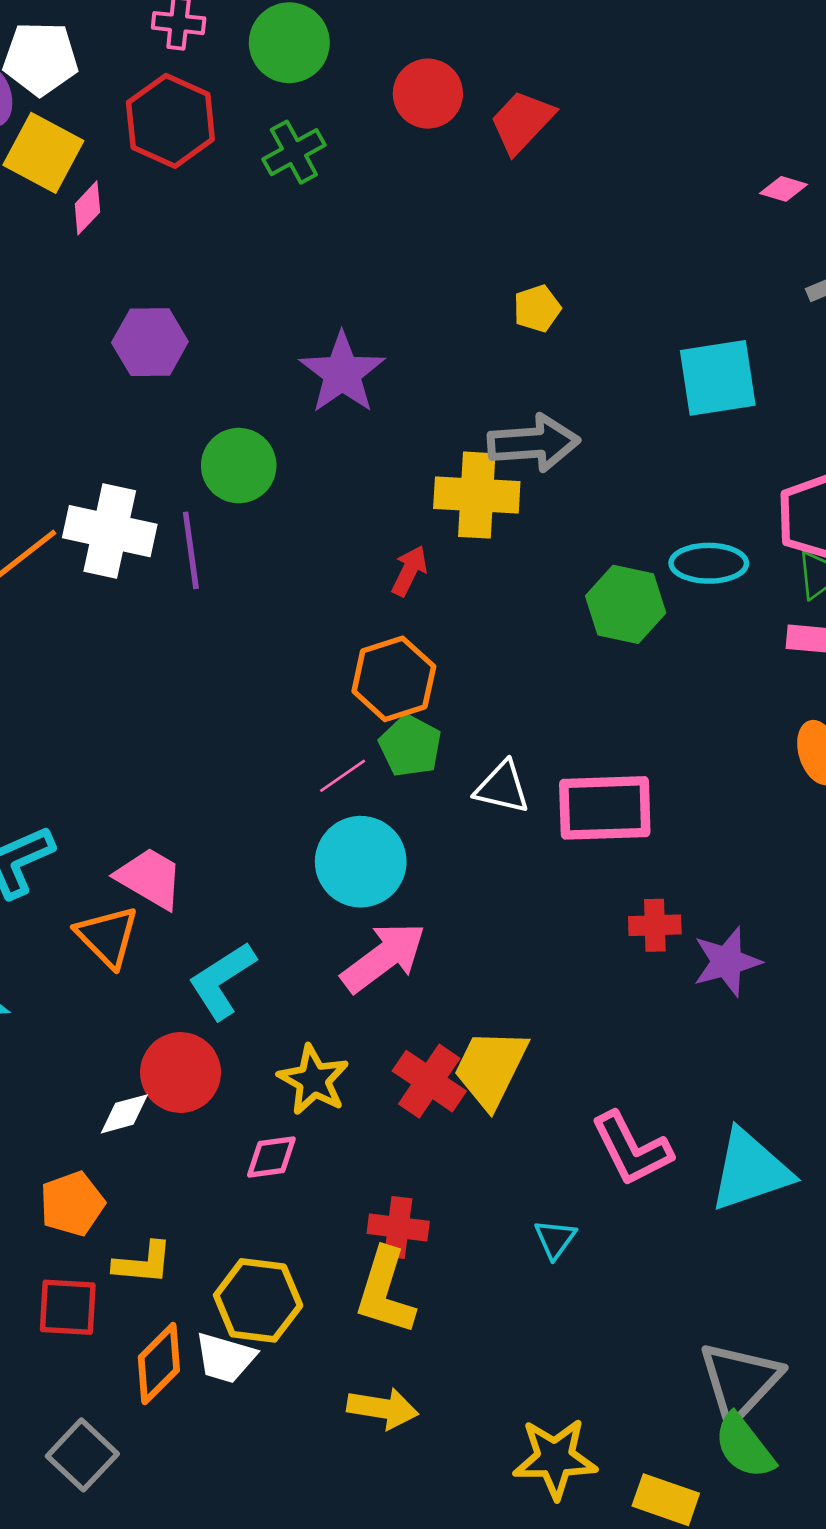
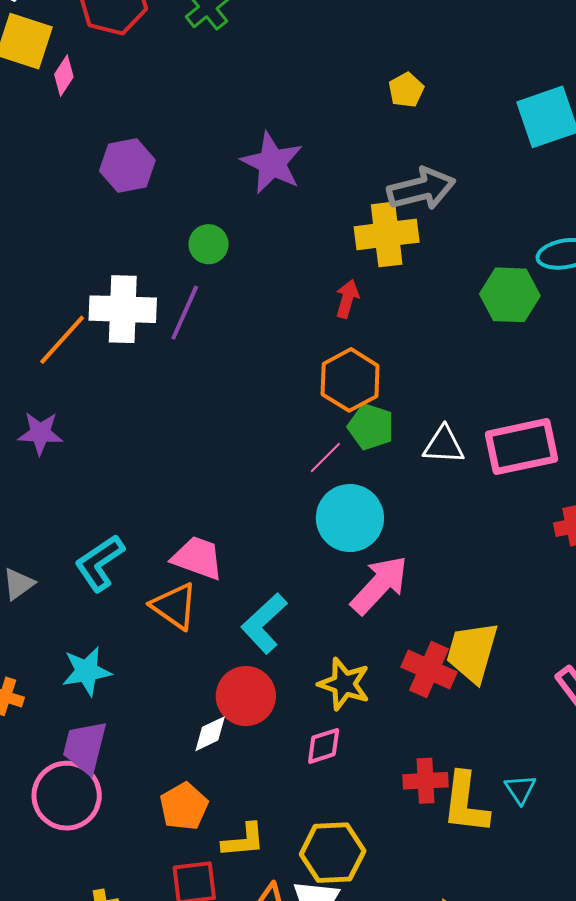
green circle: (239, 466) -> (209, 244), size x0.7
purple line: (191, 550) -> (185, 313), turned 42
cyan triangle: (555, 1239) -> (520, 789), moved
yellow L-shape: (385, 1291) -> (466, 803), moved

